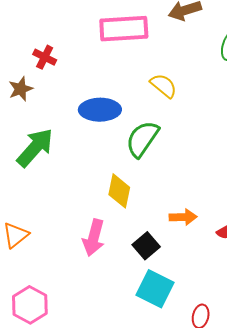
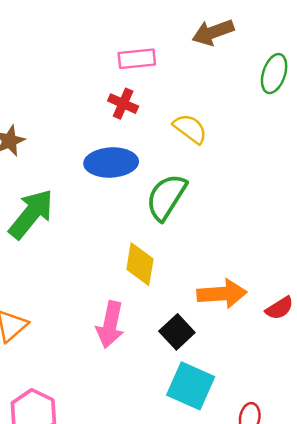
pink rectangle: (124, 29) -> (137, 59), size x0.6
red cross: (45, 57) -> (123, 104), moved
orange arrow: (183, 217) -> (222, 294), size x1.4

